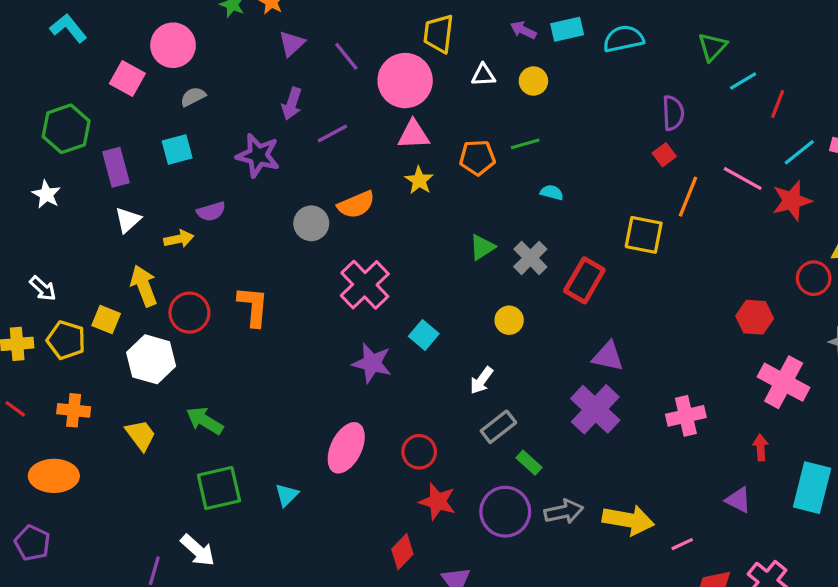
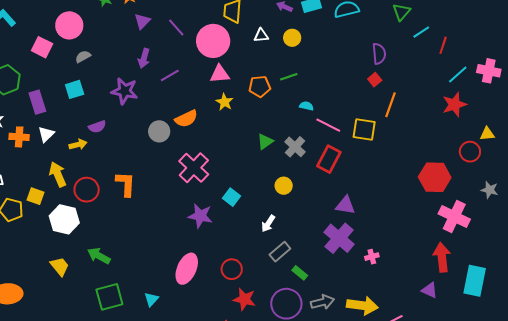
pink line: (743, 178) -> (328, 125), moved
red hexagon: (755, 317) -> (435, 177), size x1.4
orange cross: (74, 410) -> (19, 137), moved
pink cross: (686, 416) -> (372, 257), moved, size x0.6
red arrow: (761, 448) -> (442, 257), size x1.8

